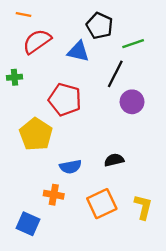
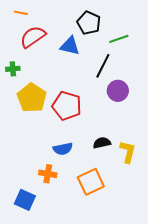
red pentagon: (65, 100) -> (67, 106), moved
yellow pentagon: (36, 134) -> (32, 98), moved
yellow L-shape: (143, 207) -> (128, 152), moved

